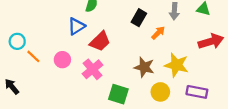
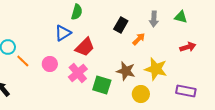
red arrow: (211, 41) -> (188, 47), size x0.7
purple rectangle: (197, 92) -> (186, 91), moved
green square: (118, 94) -> (102, 85), moved

